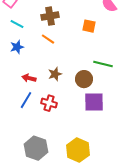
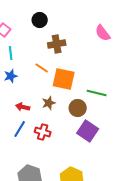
brown cross: (50, 16) -> (57, 44), moved
cyan line: (17, 24) -> (11, 53), turned 56
orange square: (89, 26) -> (64, 79), moved, size x1.6
purple square: (94, 102) -> (88, 131), turned 35

